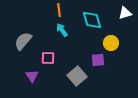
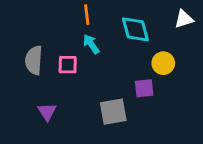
gray semicircle: (23, 41) -> (34, 60), turned -36
pink square: (48, 58) -> (68, 65), moved
gray square: (77, 76) -> (113, 112), turned 30

